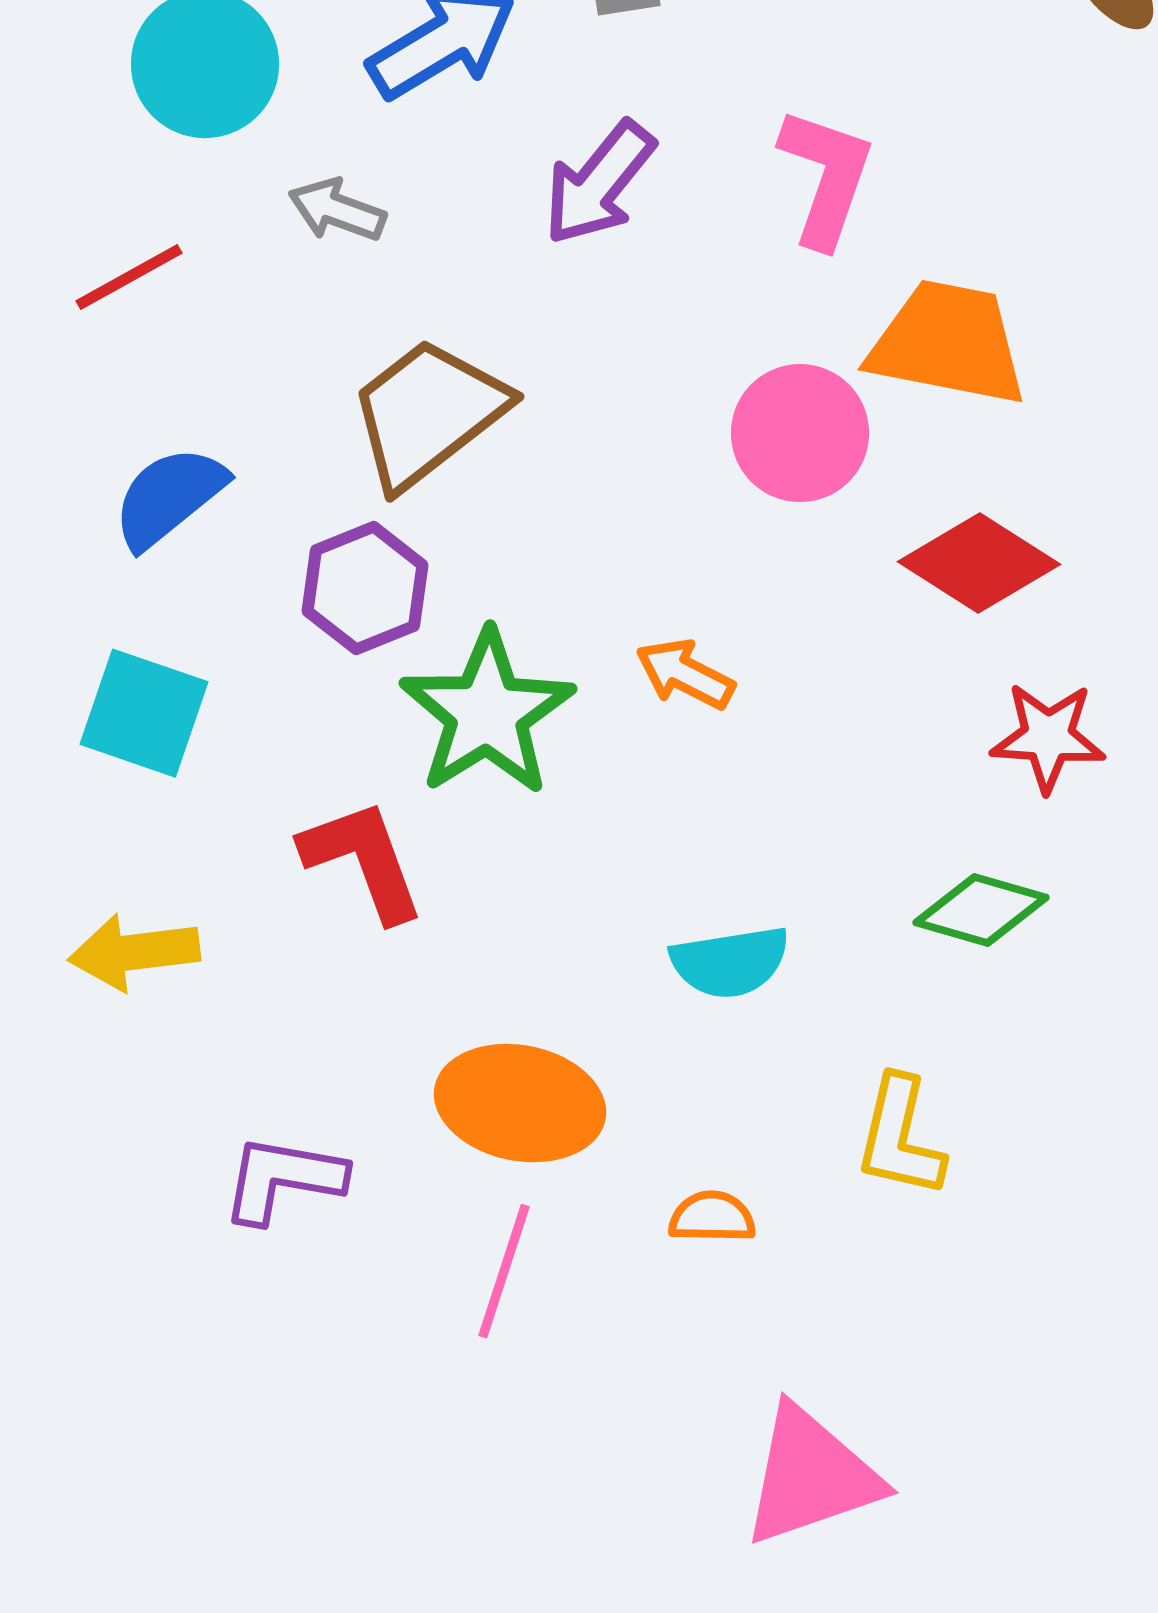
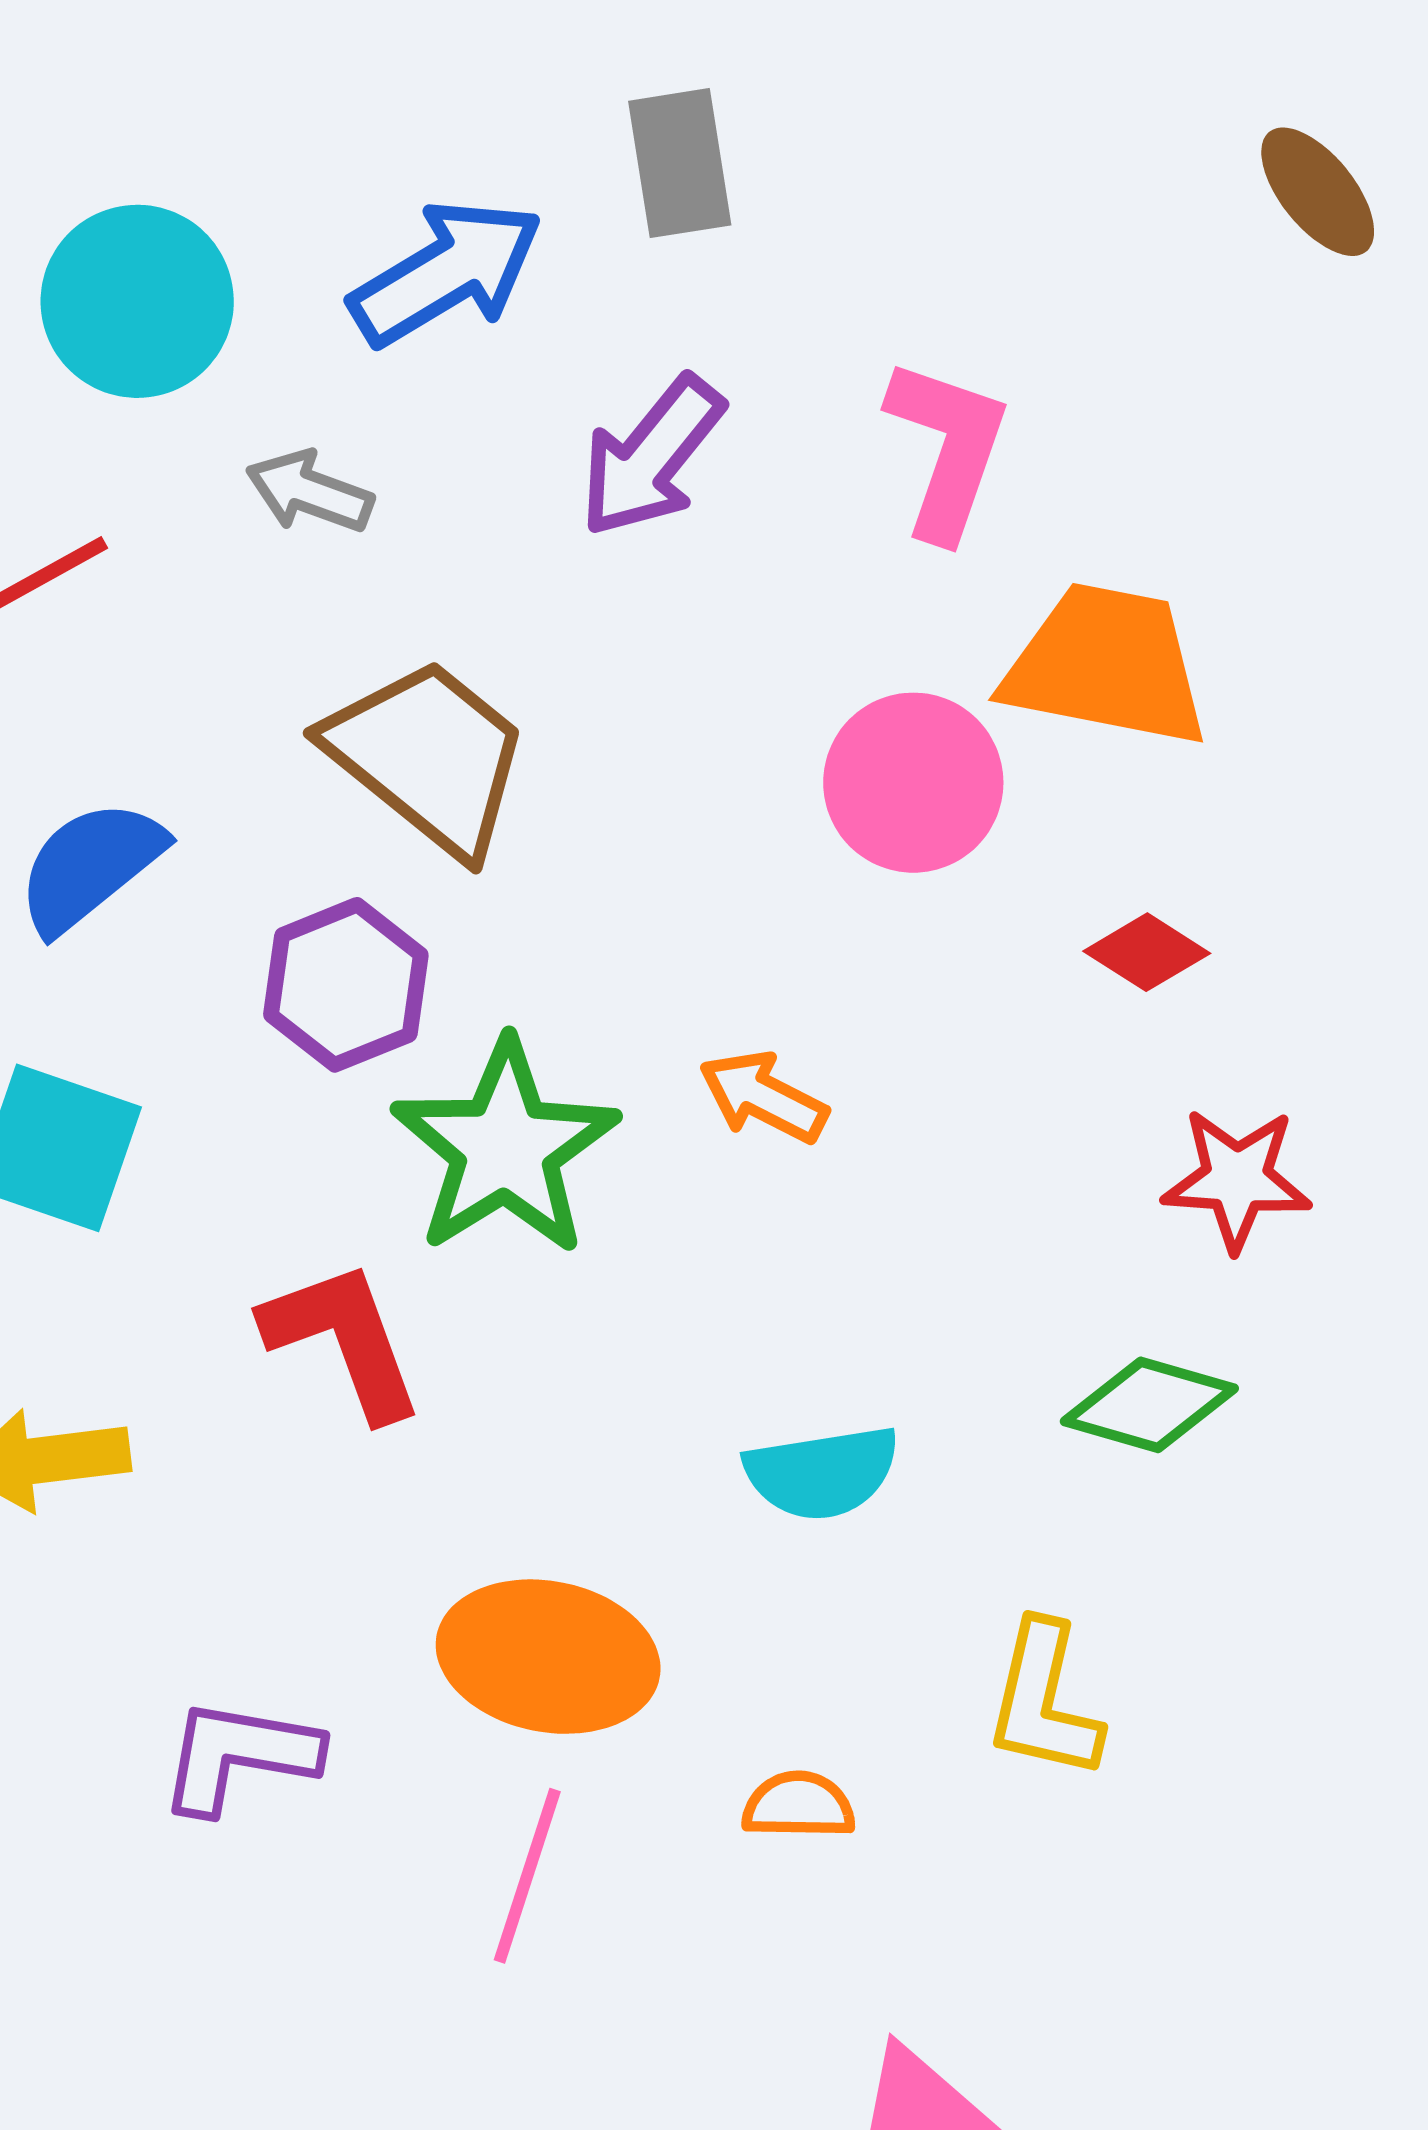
brown trapezoid: (428, 413) -> (428, 757), turned 77
red diamond: (979, 563) -> (1147, 952), size x0.6

